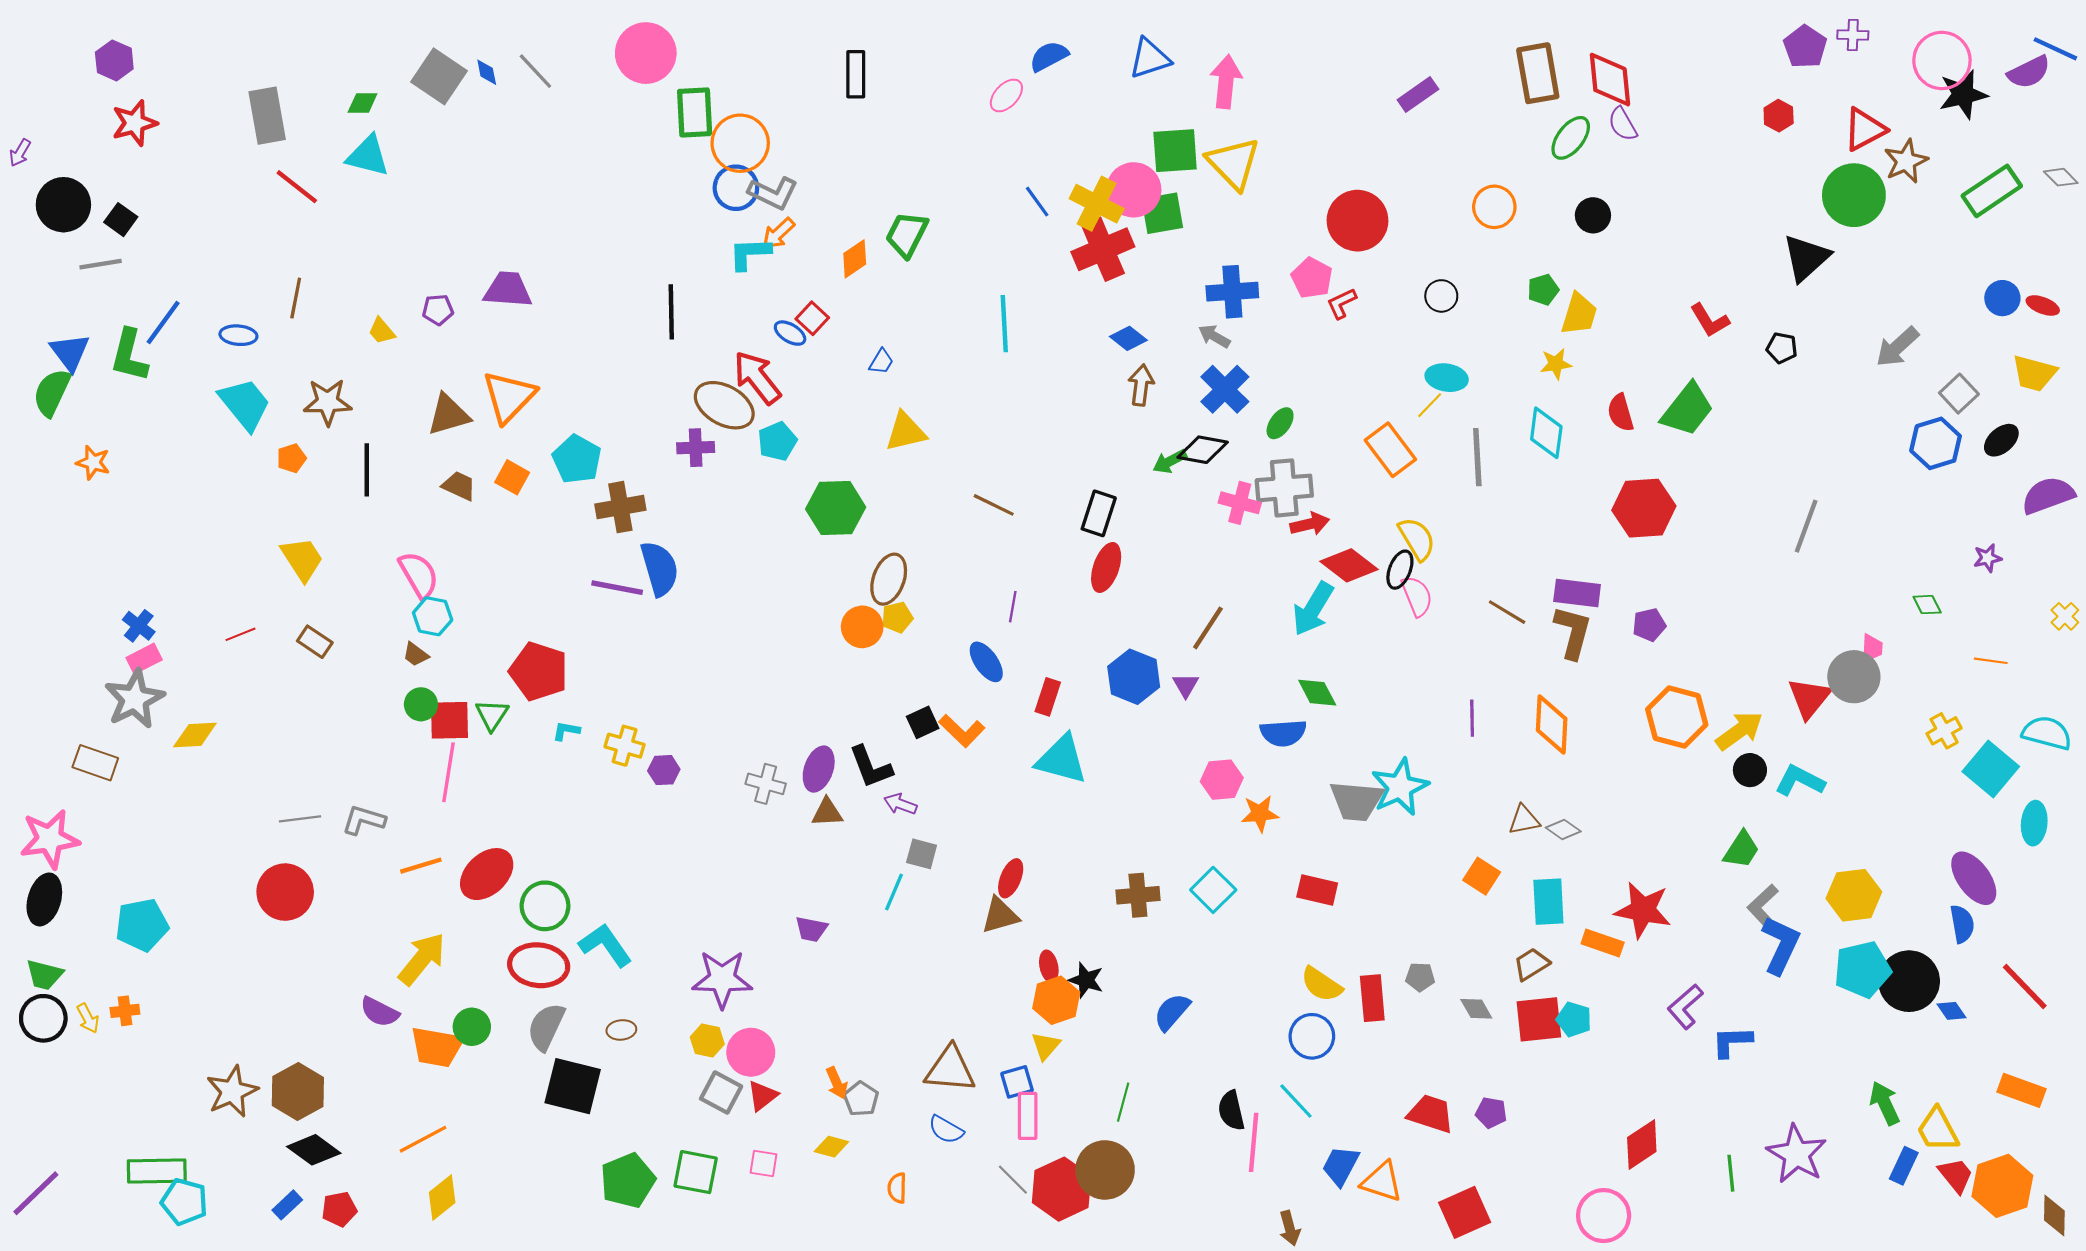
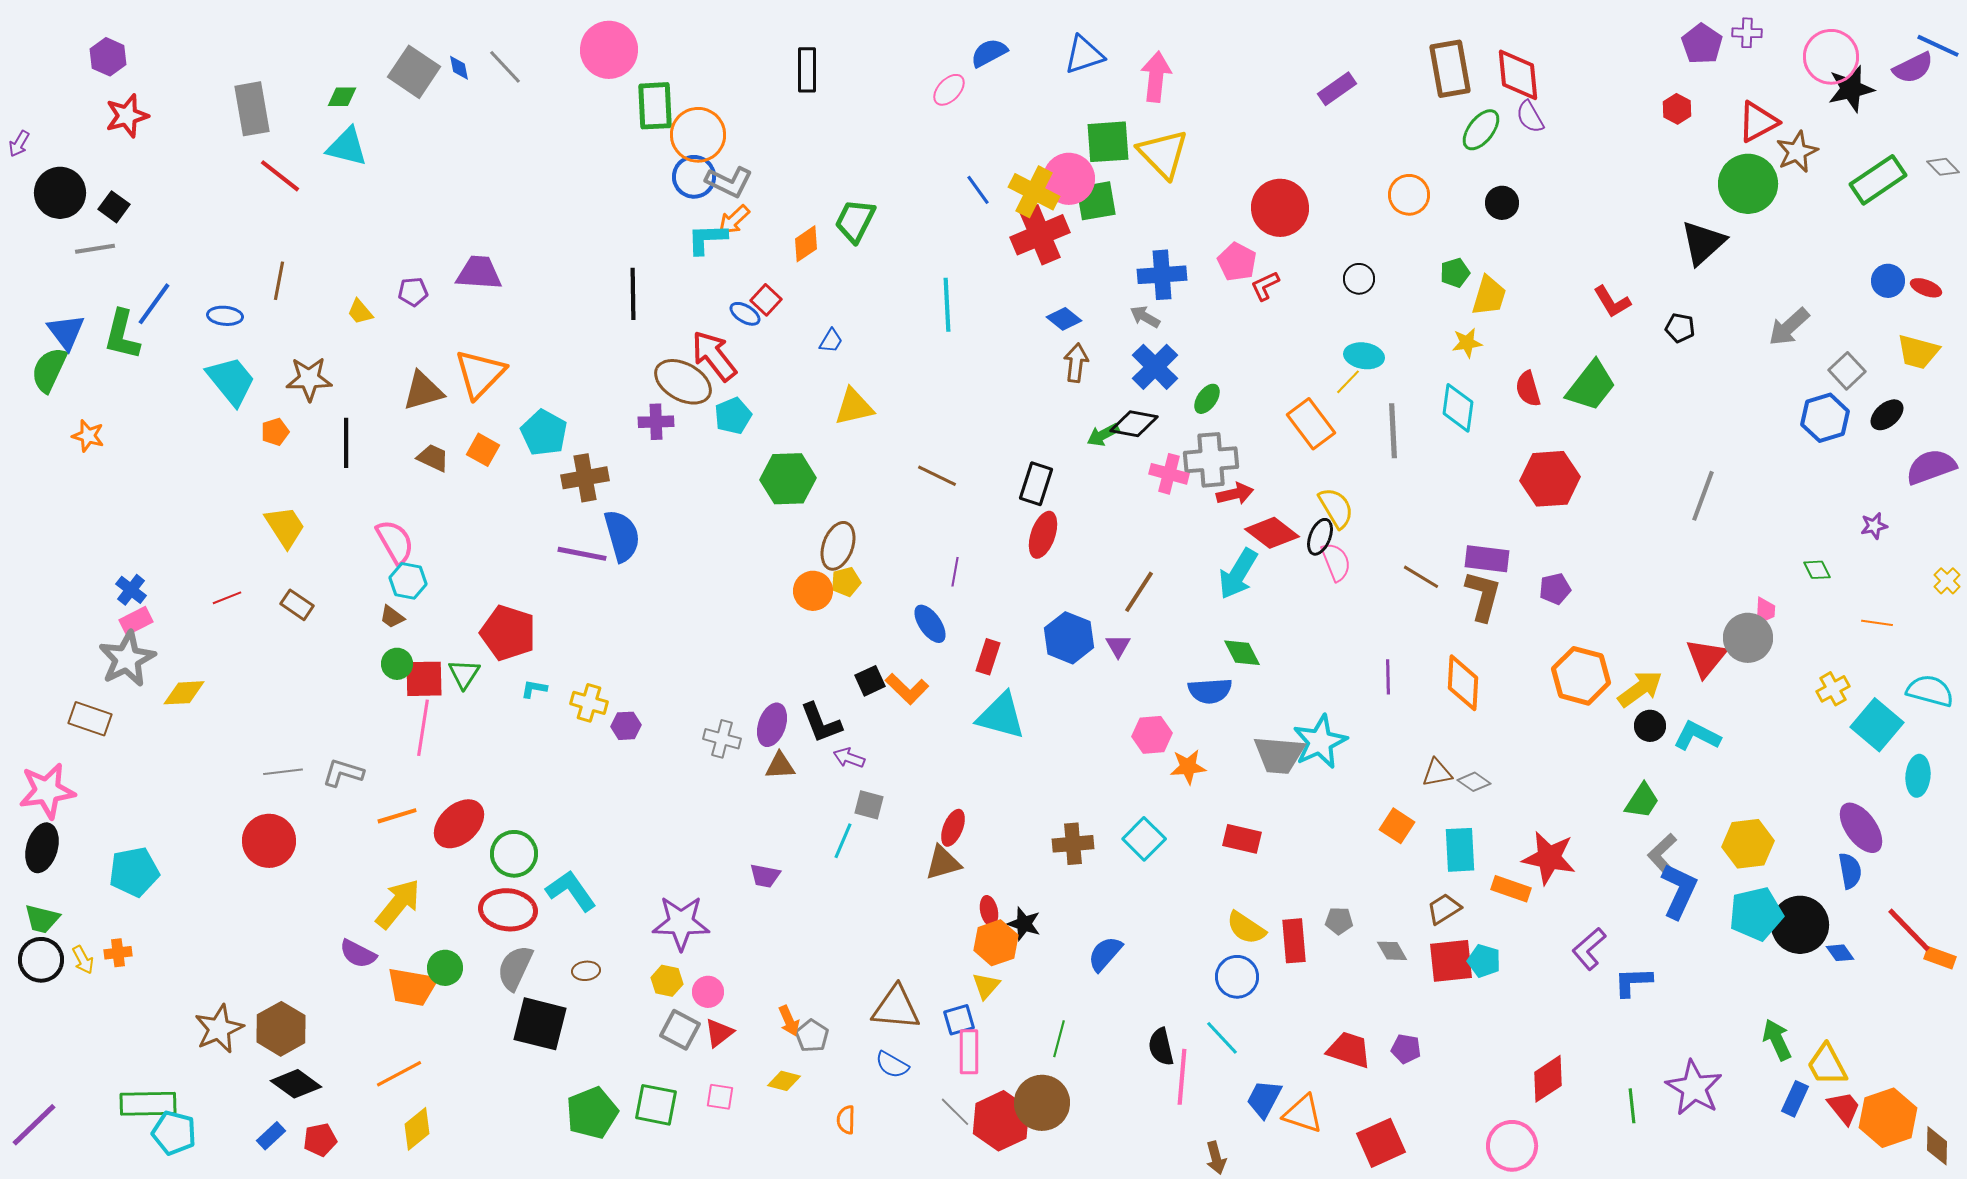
pink circle: (751, 1052) -> (708, 992), size x0.7
orange rectangle: (2021, 1090) -> (1940, 958), moved, size x0.7

